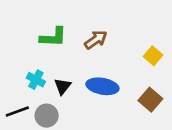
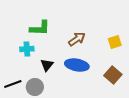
brown arrow: (96, 40) -> (77, 39), moved
yellow square: (153, 56) -> (115, 42), turned 32
cyan cross: (36, 80) -> (27, 49), moved, turned -32

